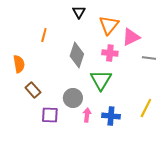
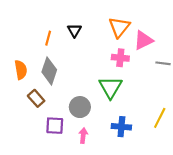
black triangle: (79, 12) -> (74, 30), moved
gray diamond: (77, 55) -> (49, 71), moved
pink arrow: (87, 115) -> (83, 135), moved

